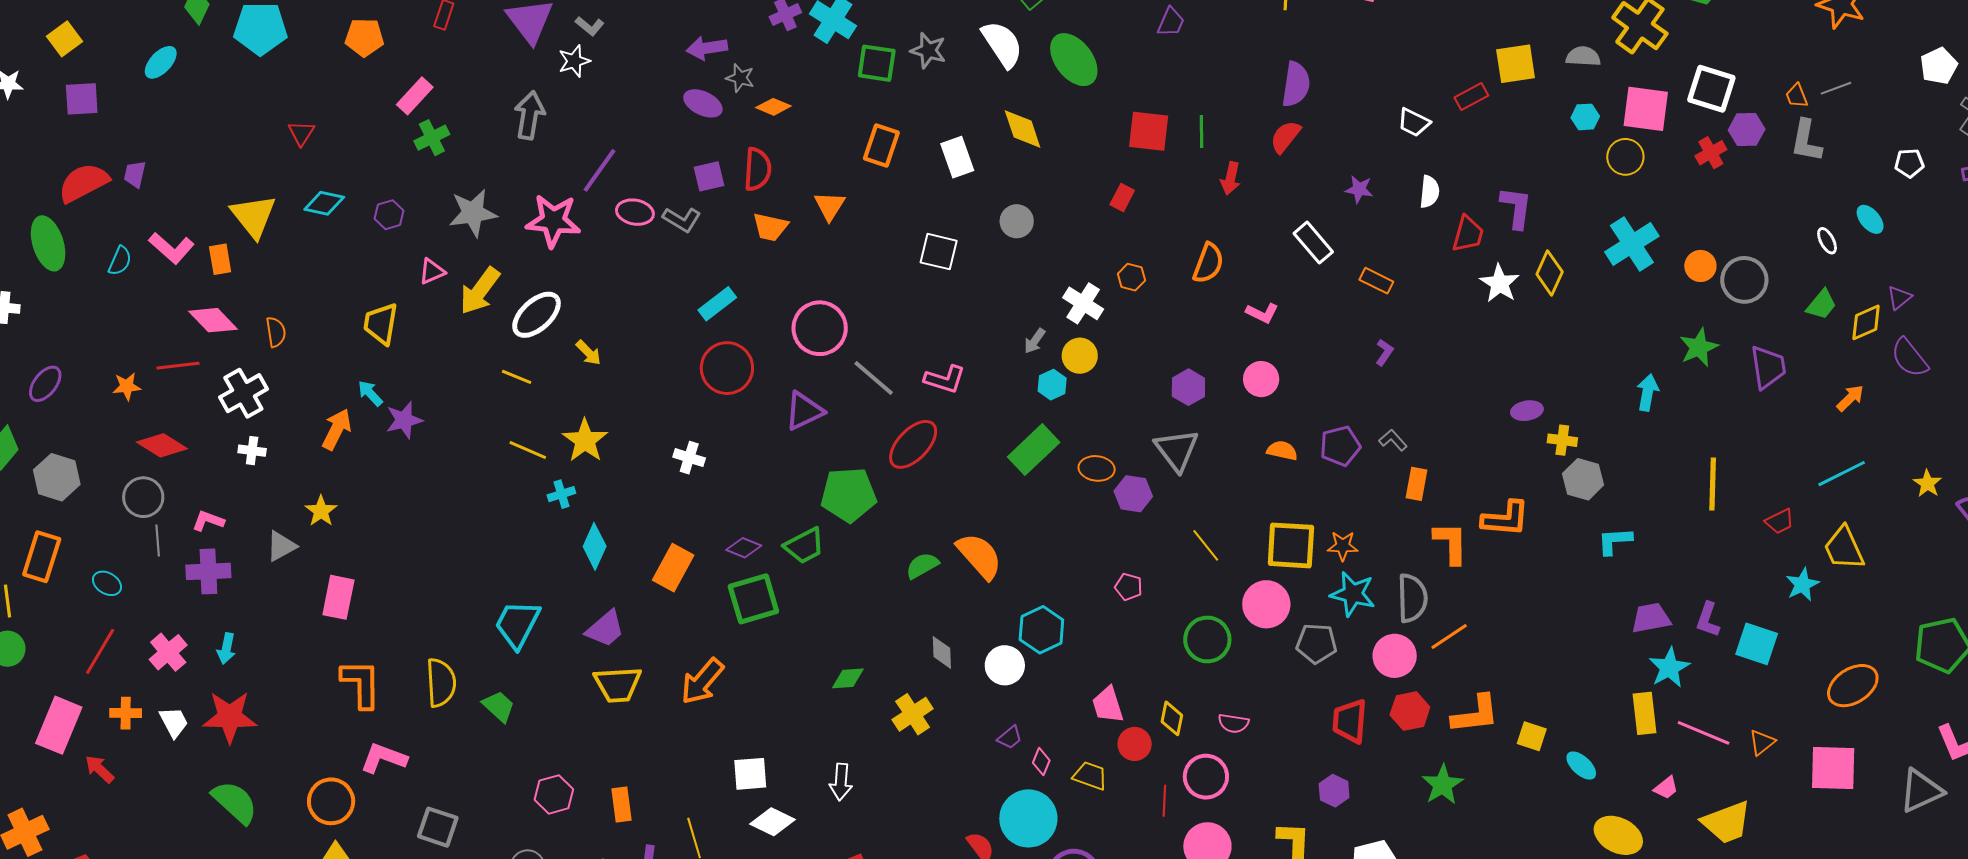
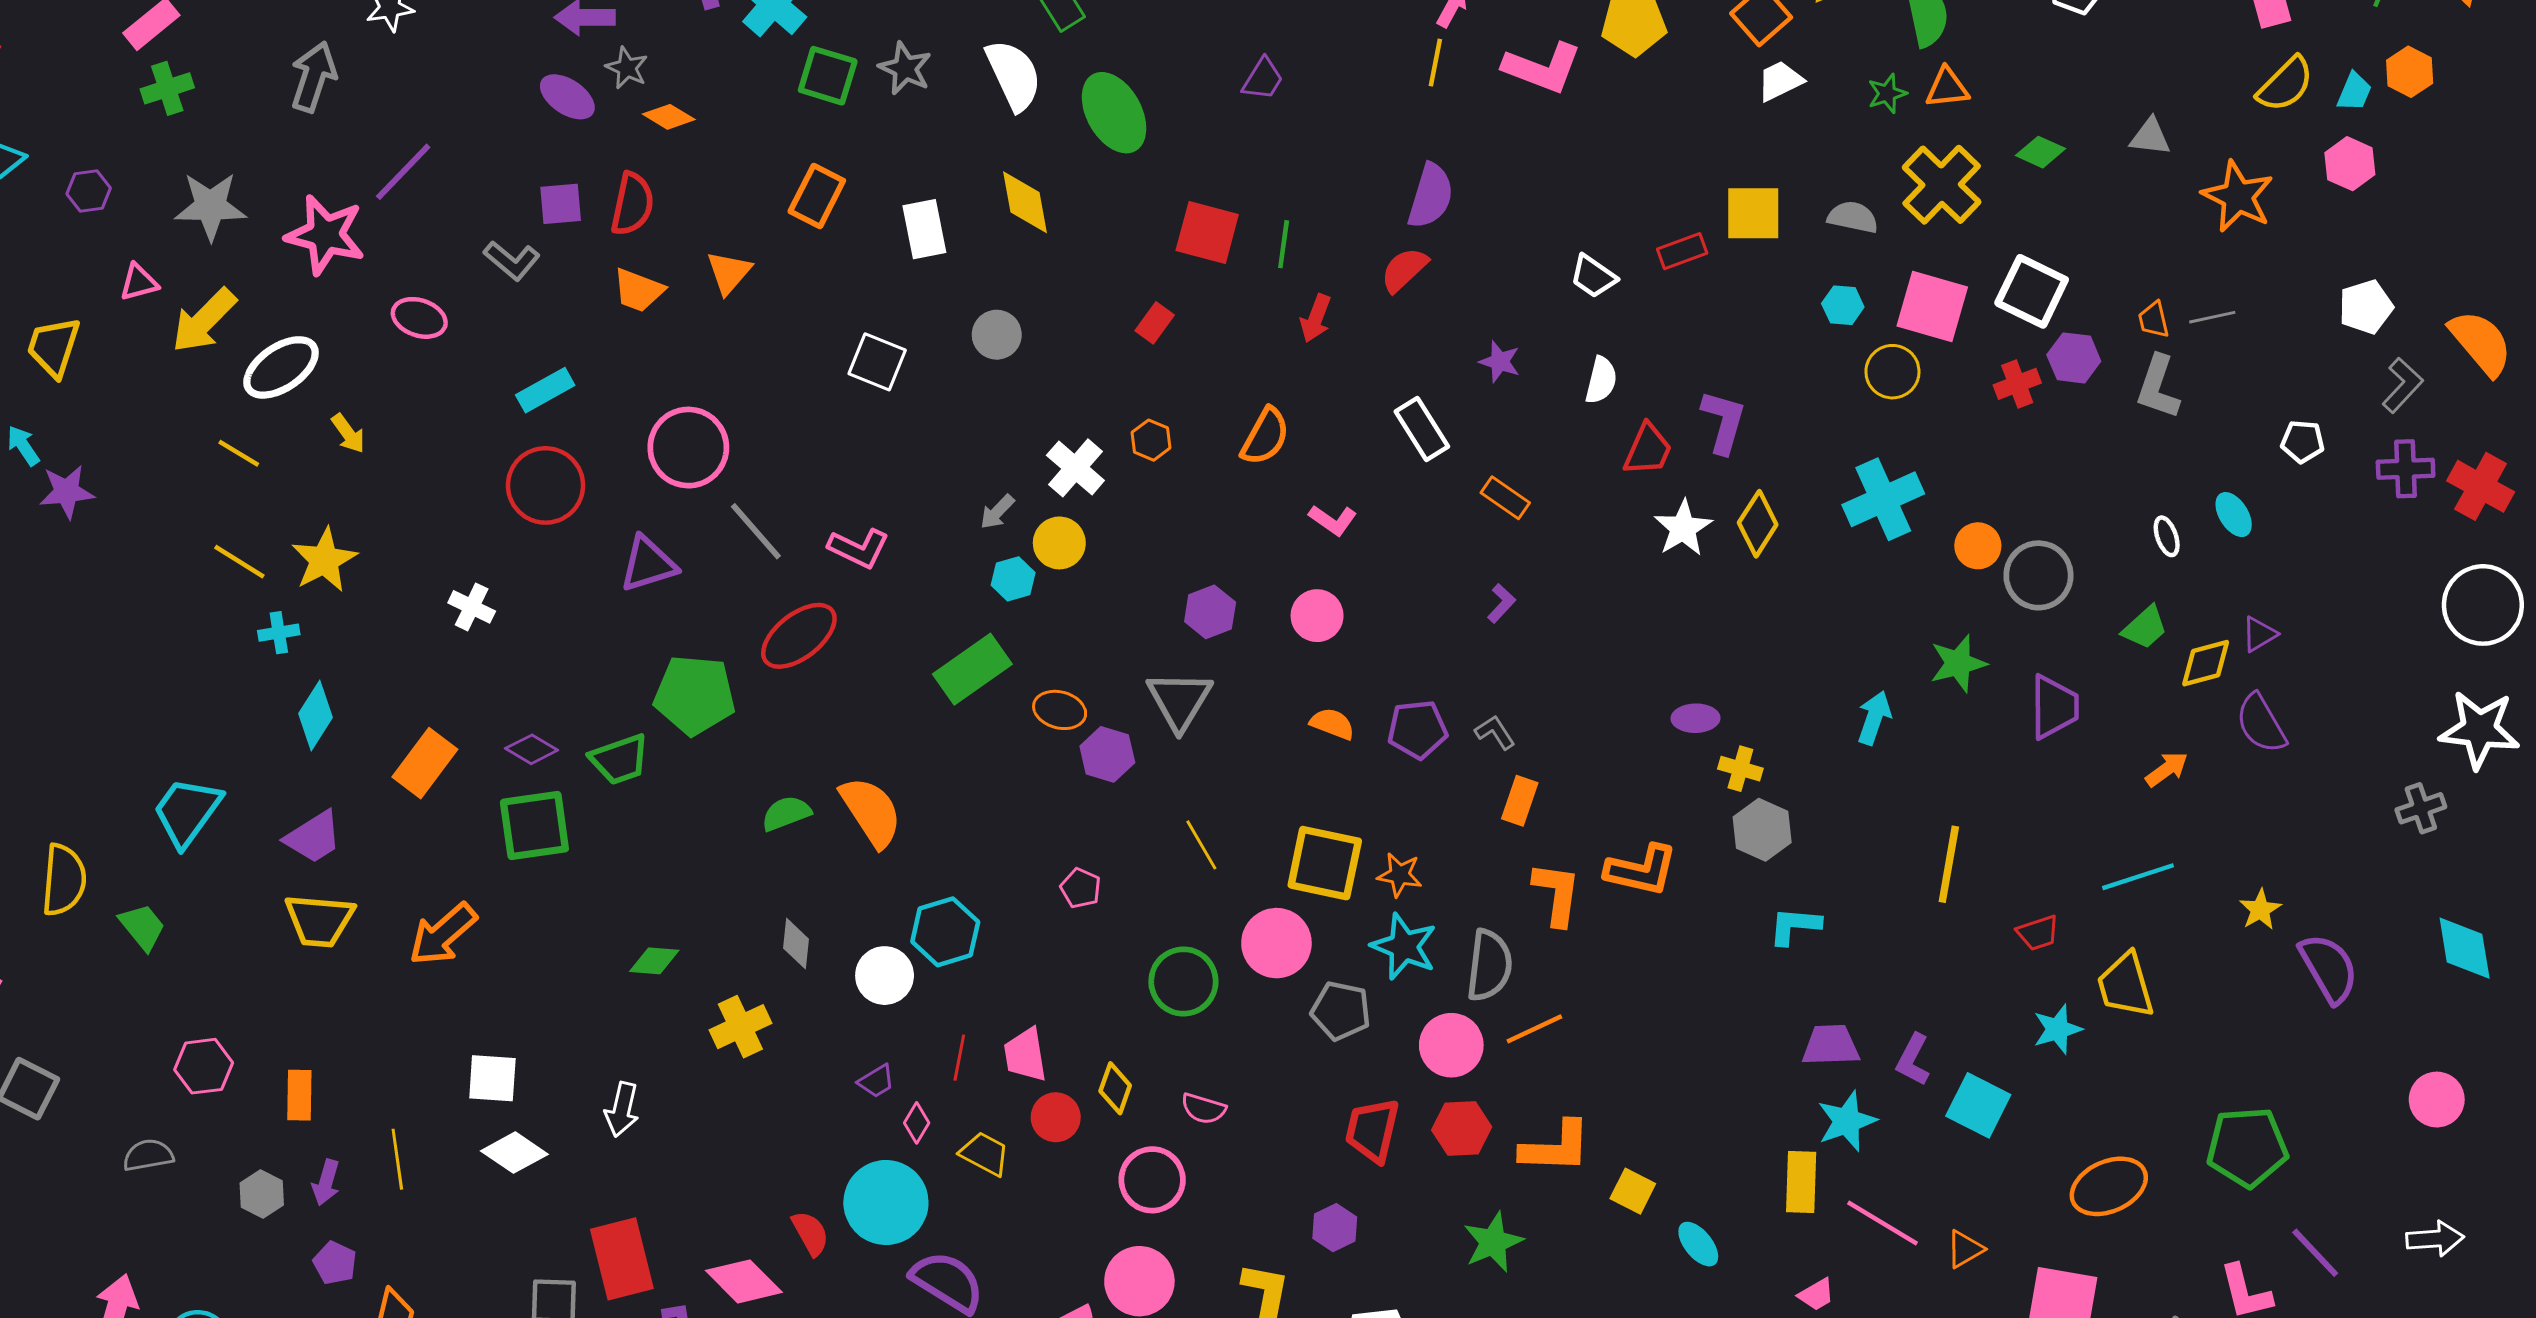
pink ellipse: (635, 212) -> (419, 318), moved
red line: (1164, 801) -> (959, 1058), moved

